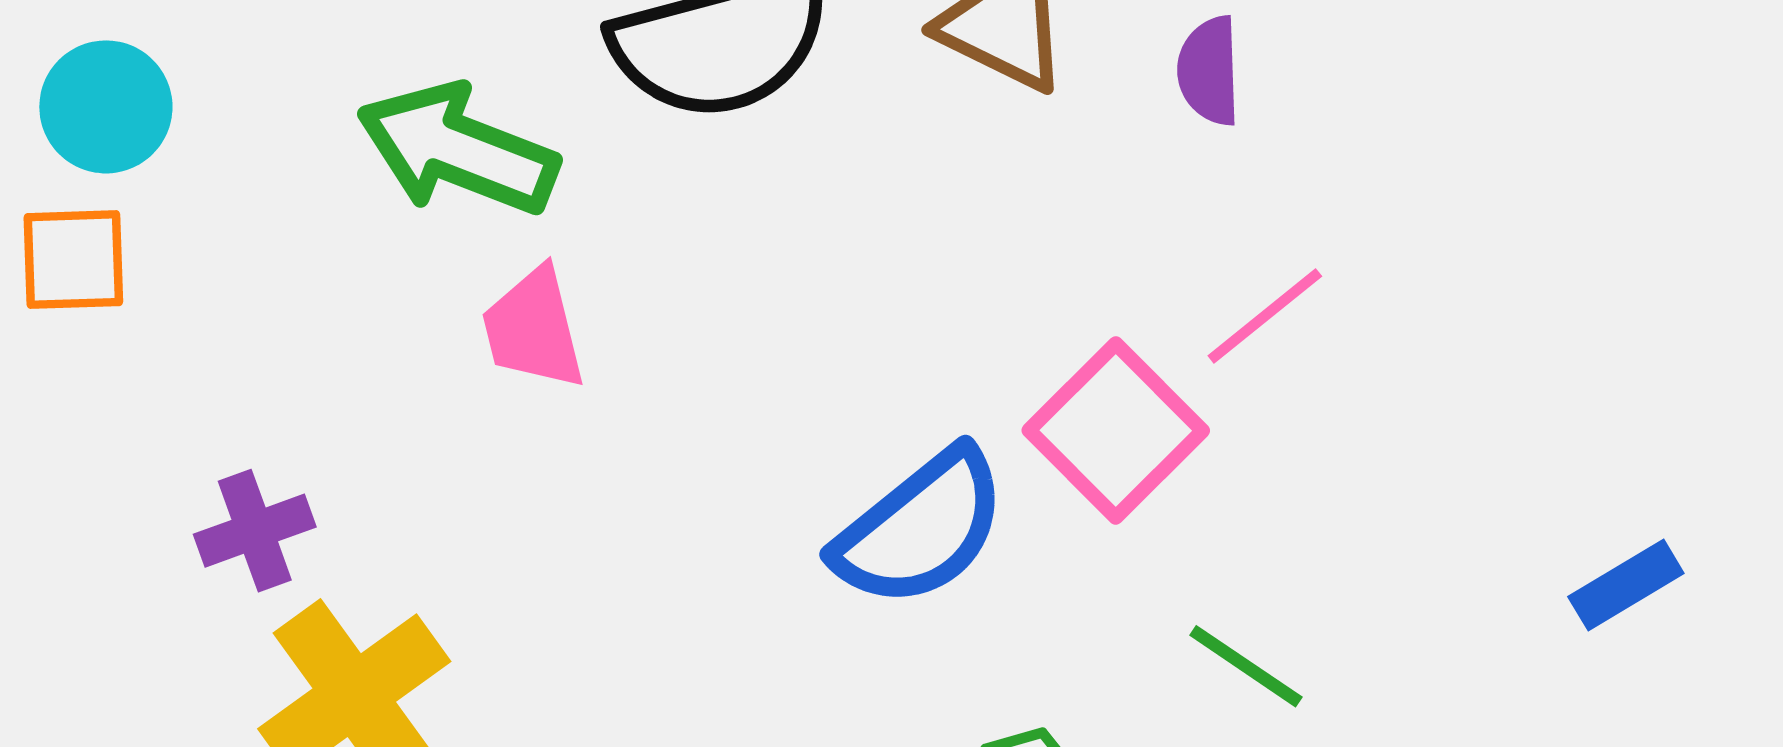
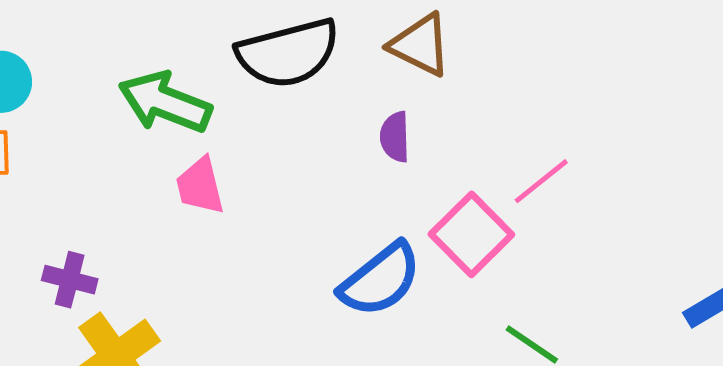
purple semicircle: (1209, 71) -> (395, 137), moved
purple cross: (255, 531) -> (70, 280), turned 34

